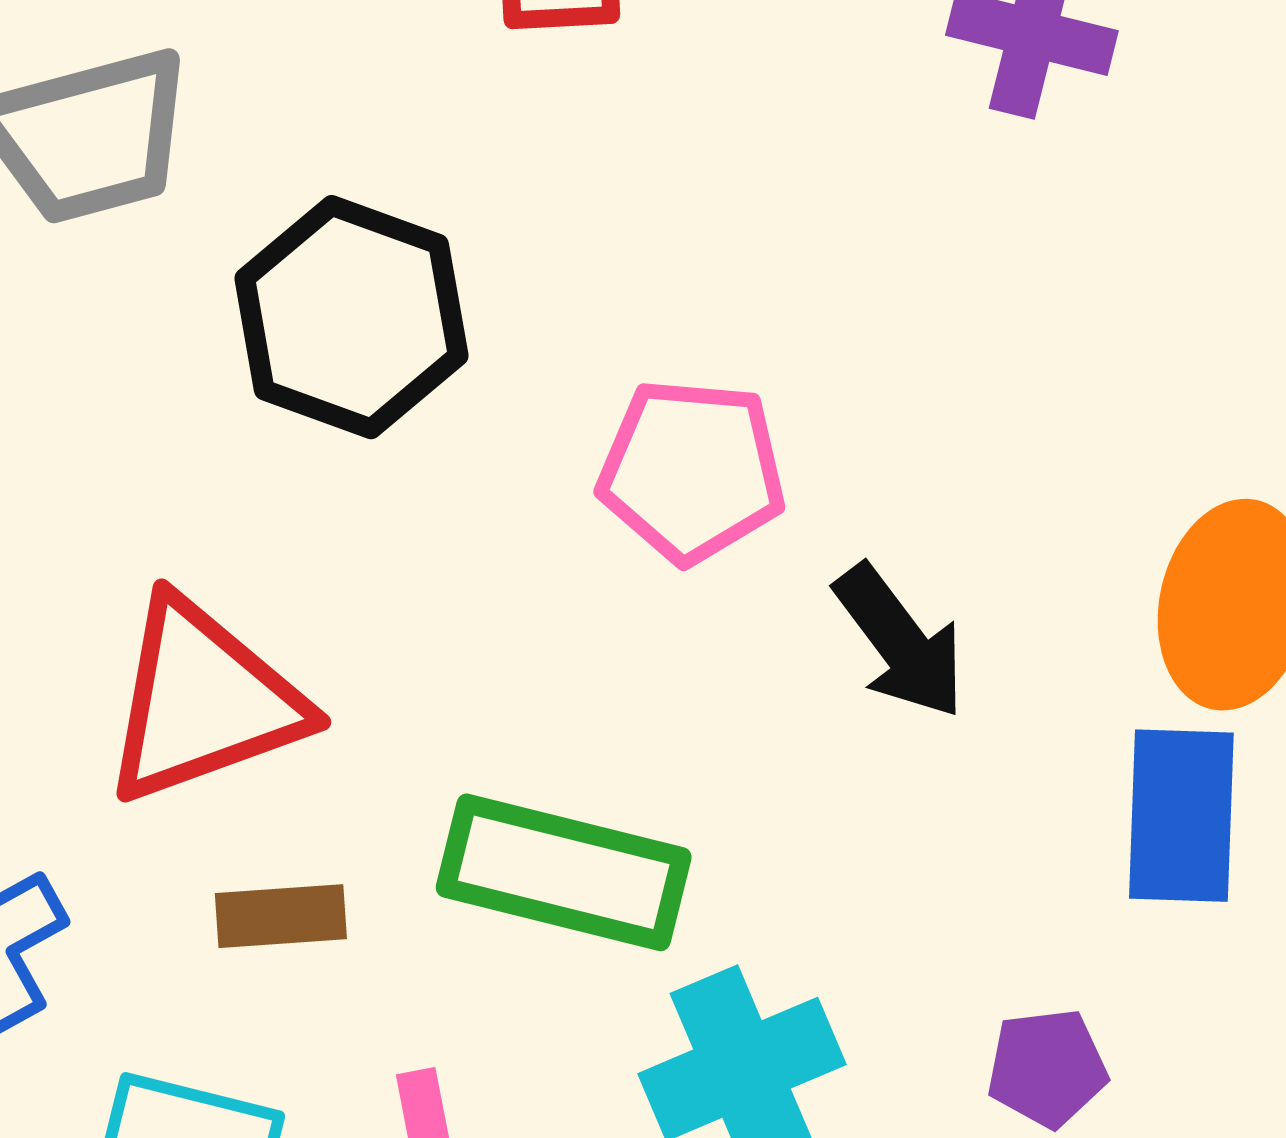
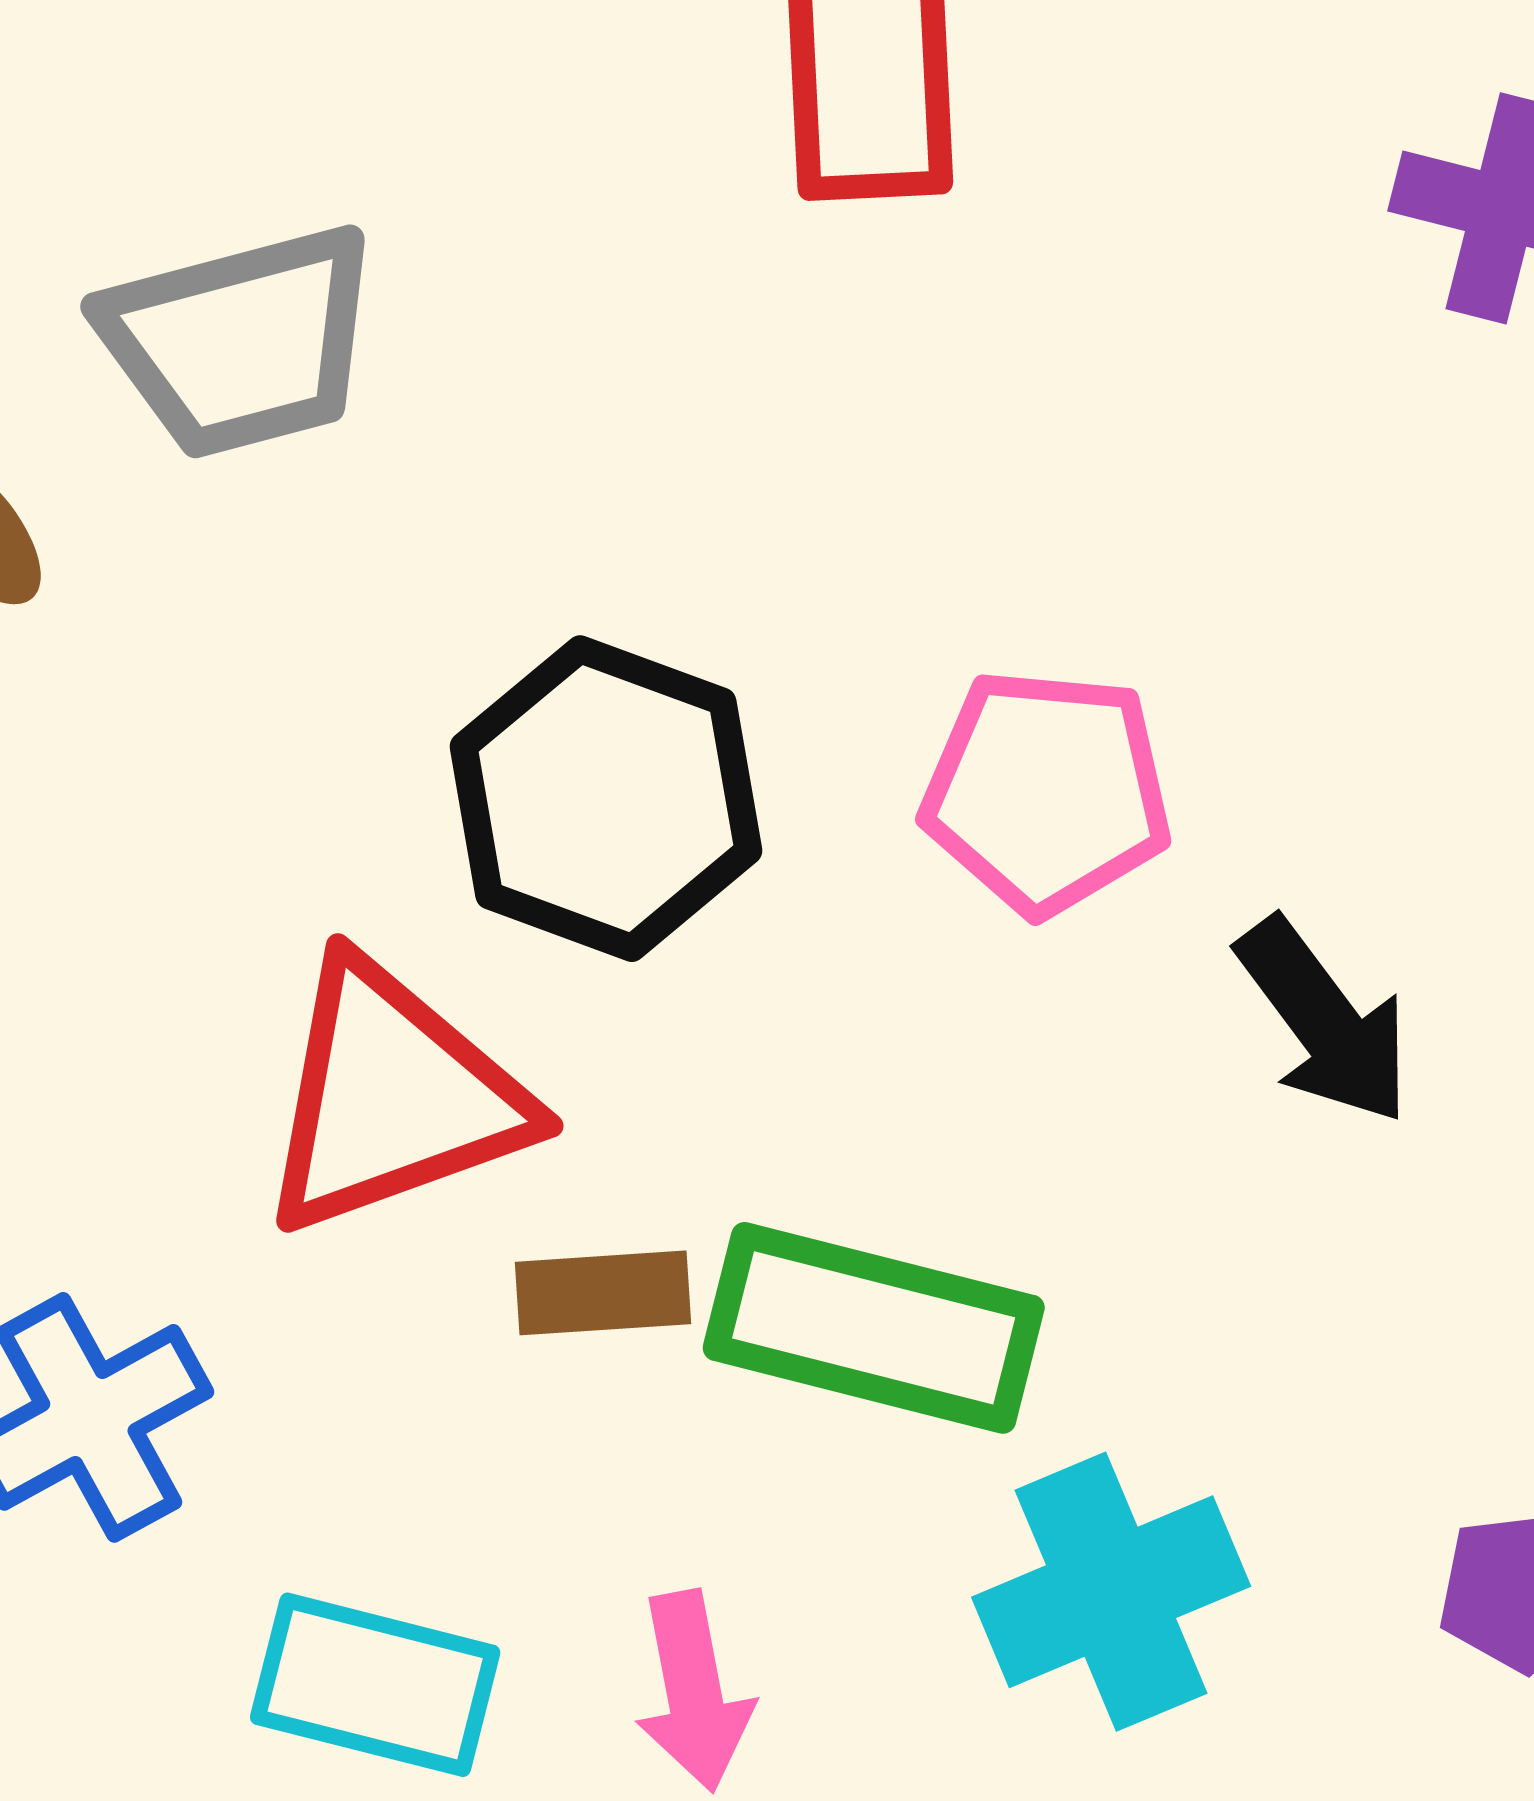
black hexagon: (351, 317) -> (606, 799), moved
brown rectangle: (281, 916) -> (603, 1293), moved

